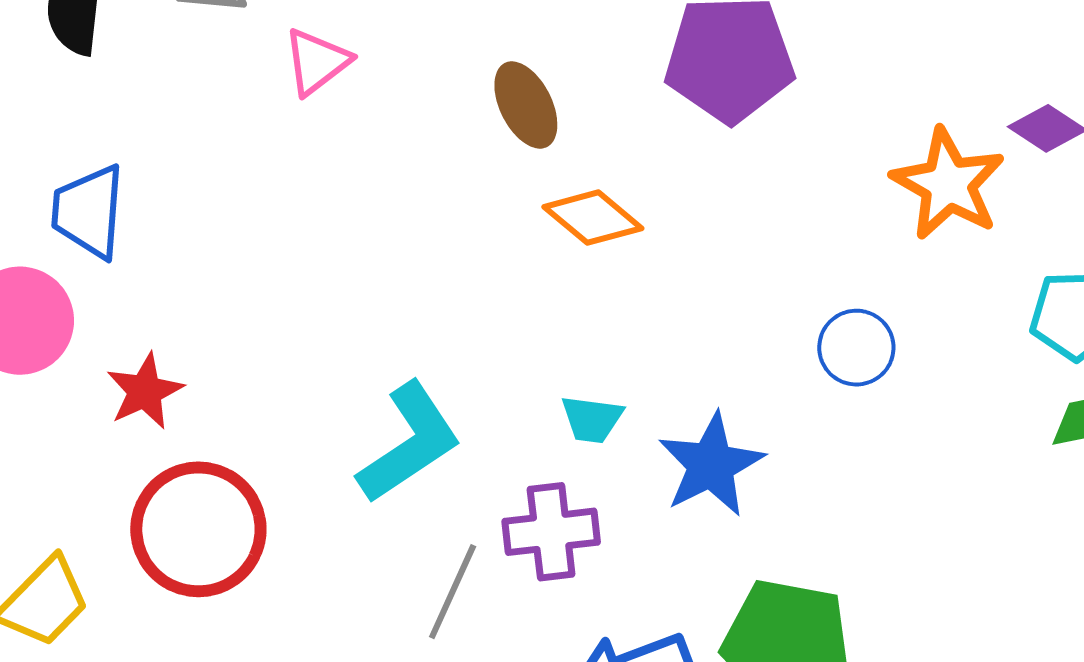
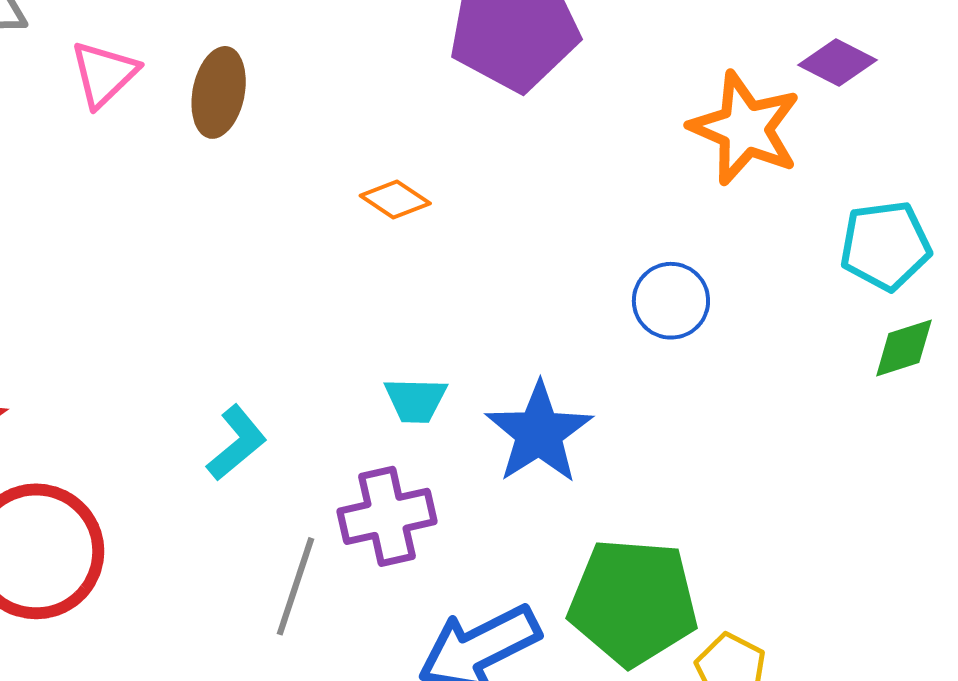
brown ellipse: (526, 105) -> (219, 92), moved, turned 44
orange diamond: (593, 218) -> (395, 199), size x0.7
cyan L-shape: (409, 443) -> (237, 443), size x0.6

